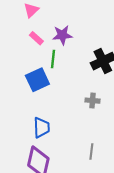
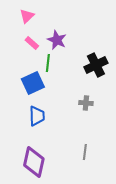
purple star: (62, 35) -> (57, 40), turned 30
blue trapezoid: (42, 128) -> (37, 116), moved

